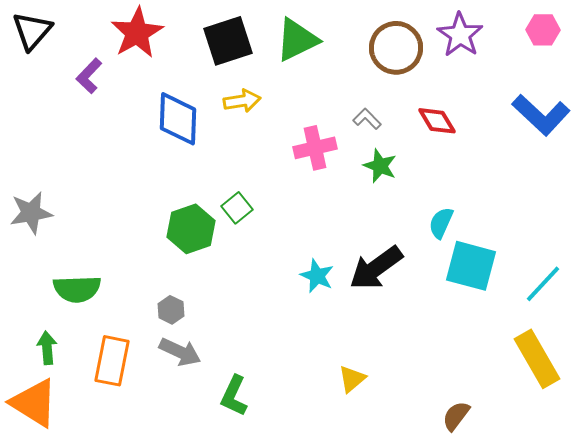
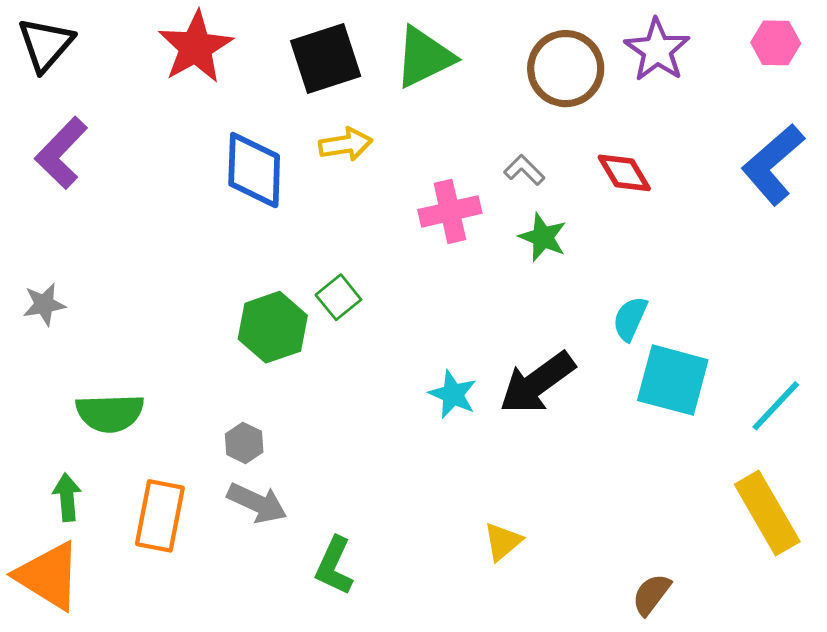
purple L-shape: (89, 76) -> (61, 153), moved, size x1.4
blue L-shape: (541, 115) -> (773, 164), turned 96
gray star: (31, 213) -> (44, 304), size x0.7

